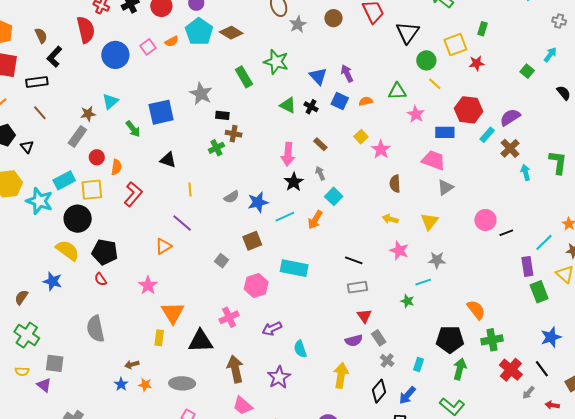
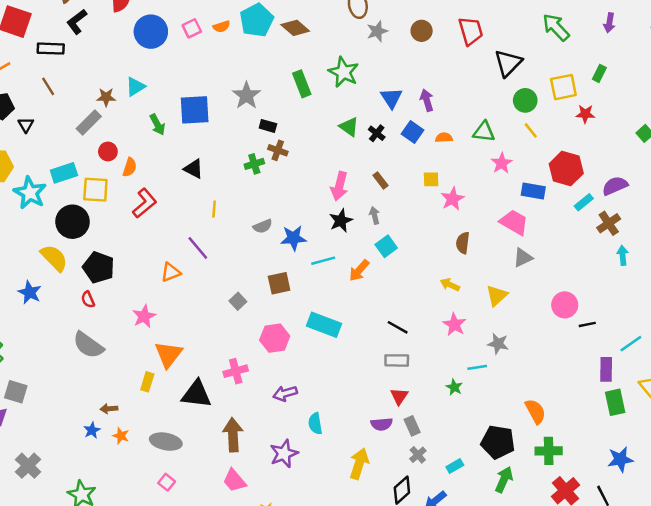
yellow square: (361, 137) -> (431, 179), turned 32
gray semicircle: (96, 329) -> (88, 345), moved, turned -52
cyan rectangle: (418, 365) -> (455, 466), turned 32

